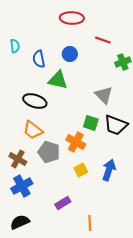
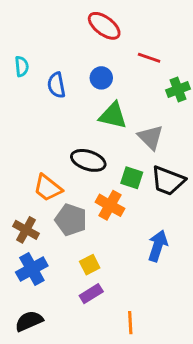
red ellipse: (72, 18) -> (104, 26), turned 35
green triangle: (58, 80) -> (113, 116), moved
black ellipse: (35, 101) -> (88, 160), moved
yellow square: (81, 170) -> (90, 265), moved

